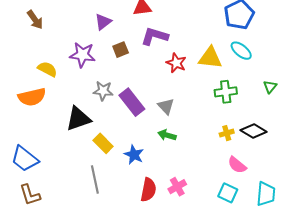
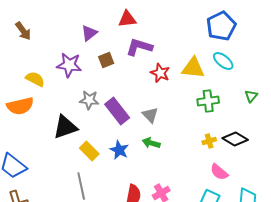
blue star: (134, 155) -> (119, 150), moved

